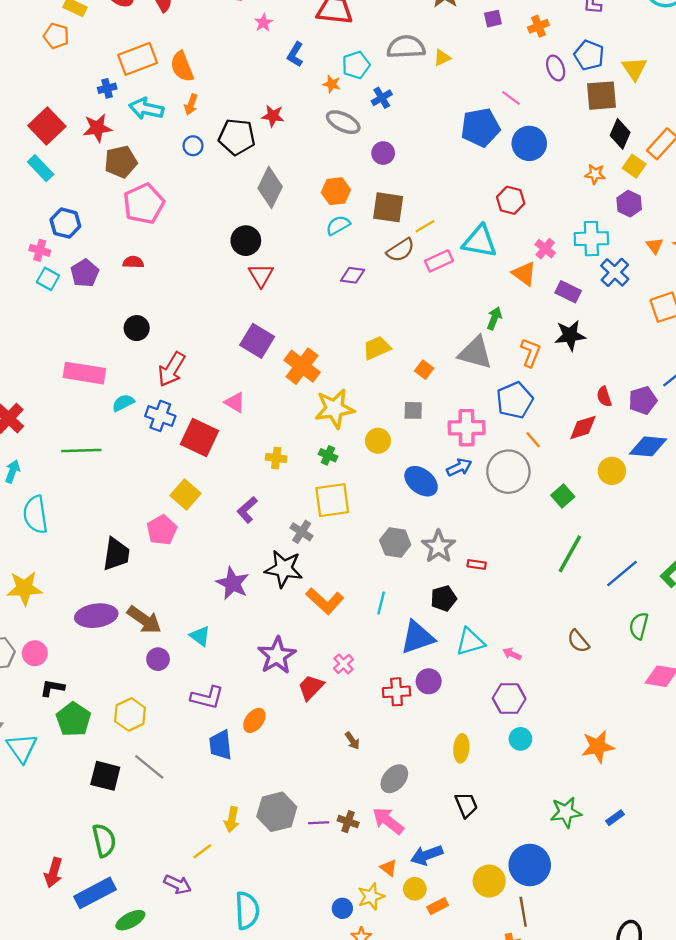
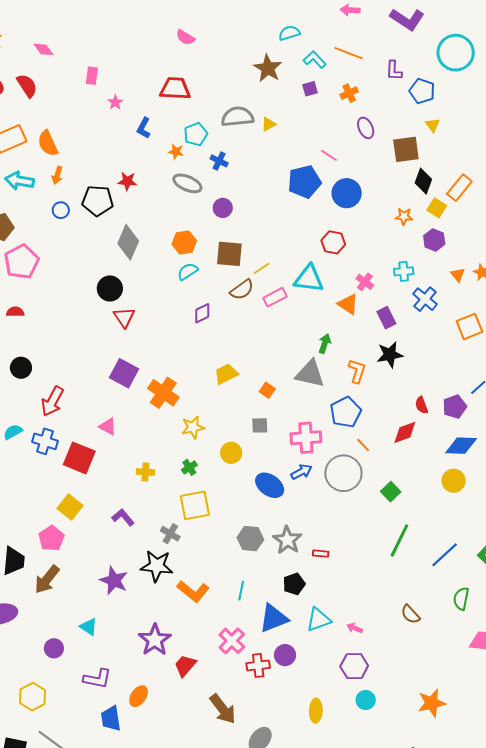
blue pentagon: (589, 55) -> (422, 91), moved
yellow triangle: (634, 69) -> (433, 125), size x0.7
blue cross: (382, 98) -> (219, 161), turned -30
cyan cross: (591, 239) -> (404, 271), size x0.7
purple diamond: (353, 275) -> (202, 313), turned -30
purple rectangle: (568, 292) -> (386, 318), turned 40
yellow star: (335, 409) -> (193, 427), size x0.7
green cross: (328, 455) -> (189, 467), turned 35
yellow circle: (612, 471) -> (454, 481), moved
purple L-shape: (247, 510) -> (123, 517), turned 95
brown arrow: (144, 620) -> (47, 579), moved, turned 96
pink cross: (344, 664) -> (232, 641), moved, size x1.5
brown arrow: (352, 741) -> (223, 709), size x2.0

